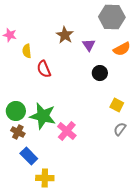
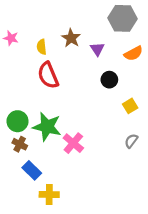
yellow semicircle: (27, 51) -> (42, 47), moved
red semicircle: (44, 69) -> (48, 75), size x1.4
yellow square: (117, 105) -> (130, 106), moved, turned 32

